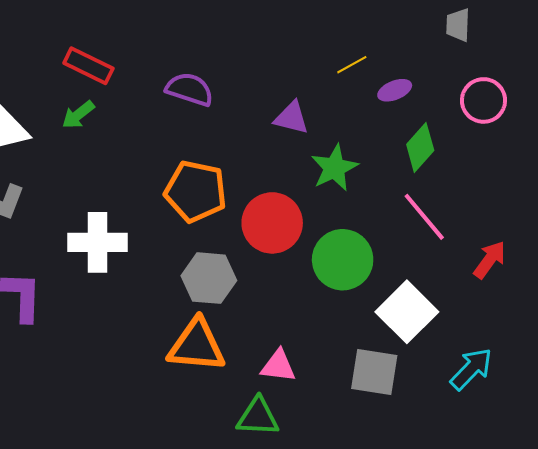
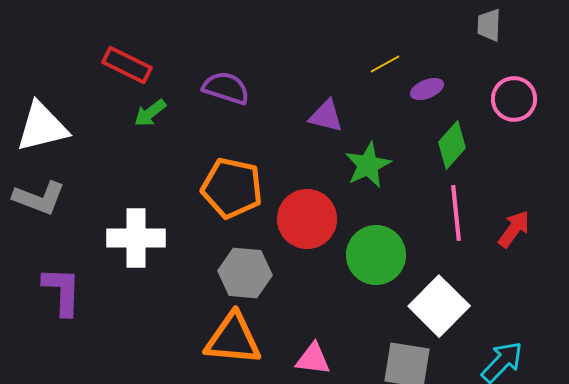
green arrow: (78, 115) -> (150, 113), moved
pink line: (424, 217) -> (456, 213), turned 34
red arrow: (490, 260) -> (514, 229), moved

